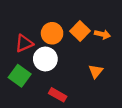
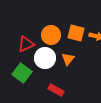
orange square: (80, 31) -> (76, 33), turned -30
orange triangle: (96, 71) -> (68, 59), moved

